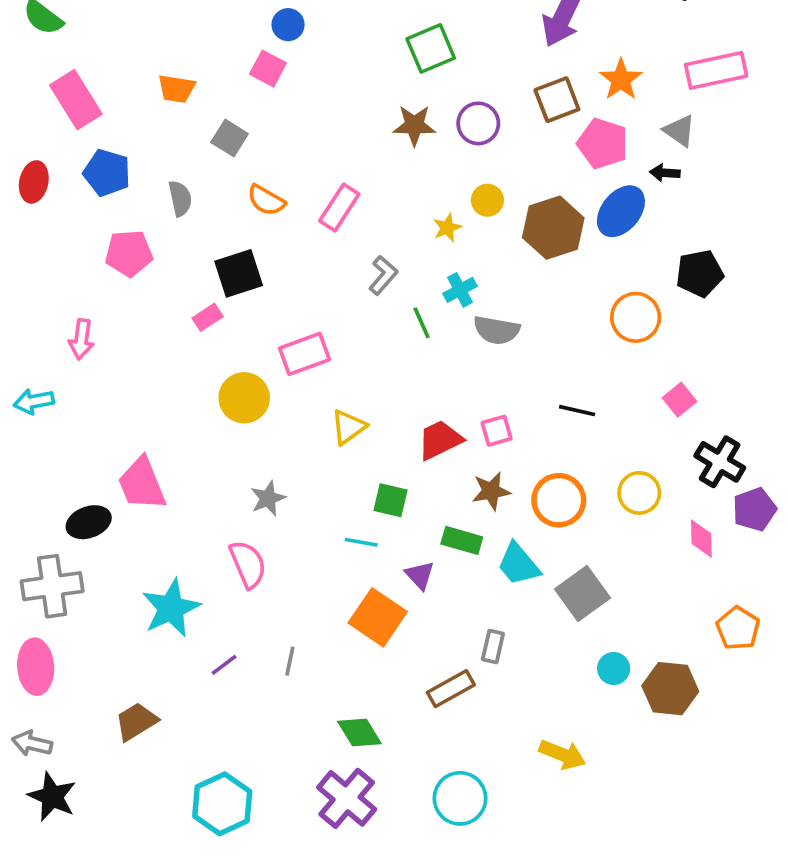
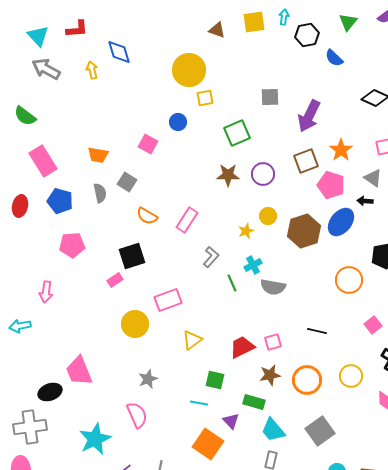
blue circle: (288, 25) -> (178, 122), moved
gray semicircle: (180, 198) -> (100, 193), moved
cyan trapezoid: (519, 564) -> (273, 430), moved

